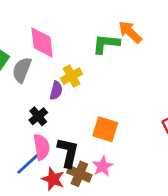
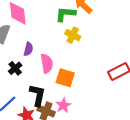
yellow cross: (72, 76) -> (73, 35), moved, turned -35
pink semicircle: (41, 147) -> (47, 63), moved

